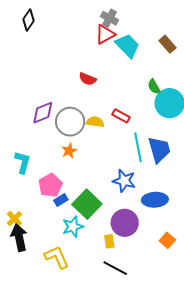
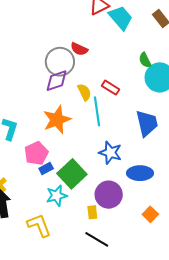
purple diamond: (43, 113) -> (57, 81), moved
gray circle: (70, 122) -> (60, 62), moved
yellow semicircle: (95, 122) -> (84, 92), turned 54
cyan line: (138, 147) -> (97, 111), moved
orange star: (69, 151) -> (57, 120), size x1.8

